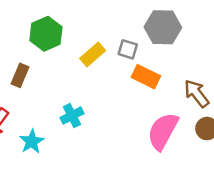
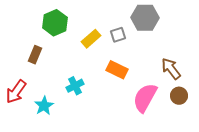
gray square: (128, 49) -> (118, 35), turned -35
orange rectangle: (146, 77) -> (117, 70), moved

